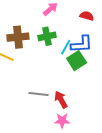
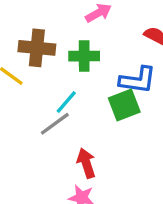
cyan line: (66, 47) -> (66, 102), moved
gray line: (38, 94) -> (55, 124), moved, turned -54

